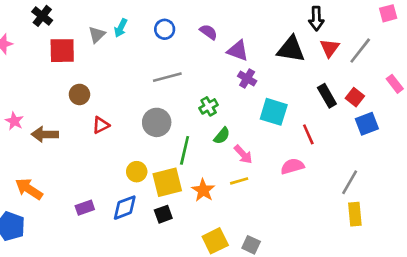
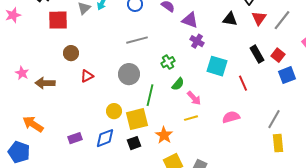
black triangle: (291, 49) -> (230, 19), size x0.7
pink semicircle: (292, 166) -> (231, 117), moved
orange star: (203, 190) -> (164, 135), moved

